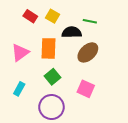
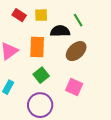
yellow square: (53, 16) -> (41, 15), turned -32
green line: (90, 21) -> (78, 20), turned 48

